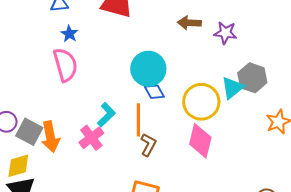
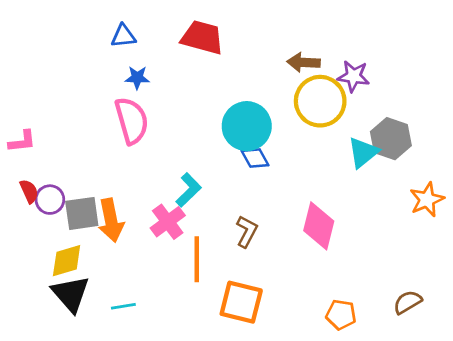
blue star: (69, 34) -> (137, 78), turned -30
yellow circle: (201, 102) -> (320, 101), moved
orange line: (138, 120) -> (197, 259), moved
gray square: (29, 132) -> (82, 213), turned -36

